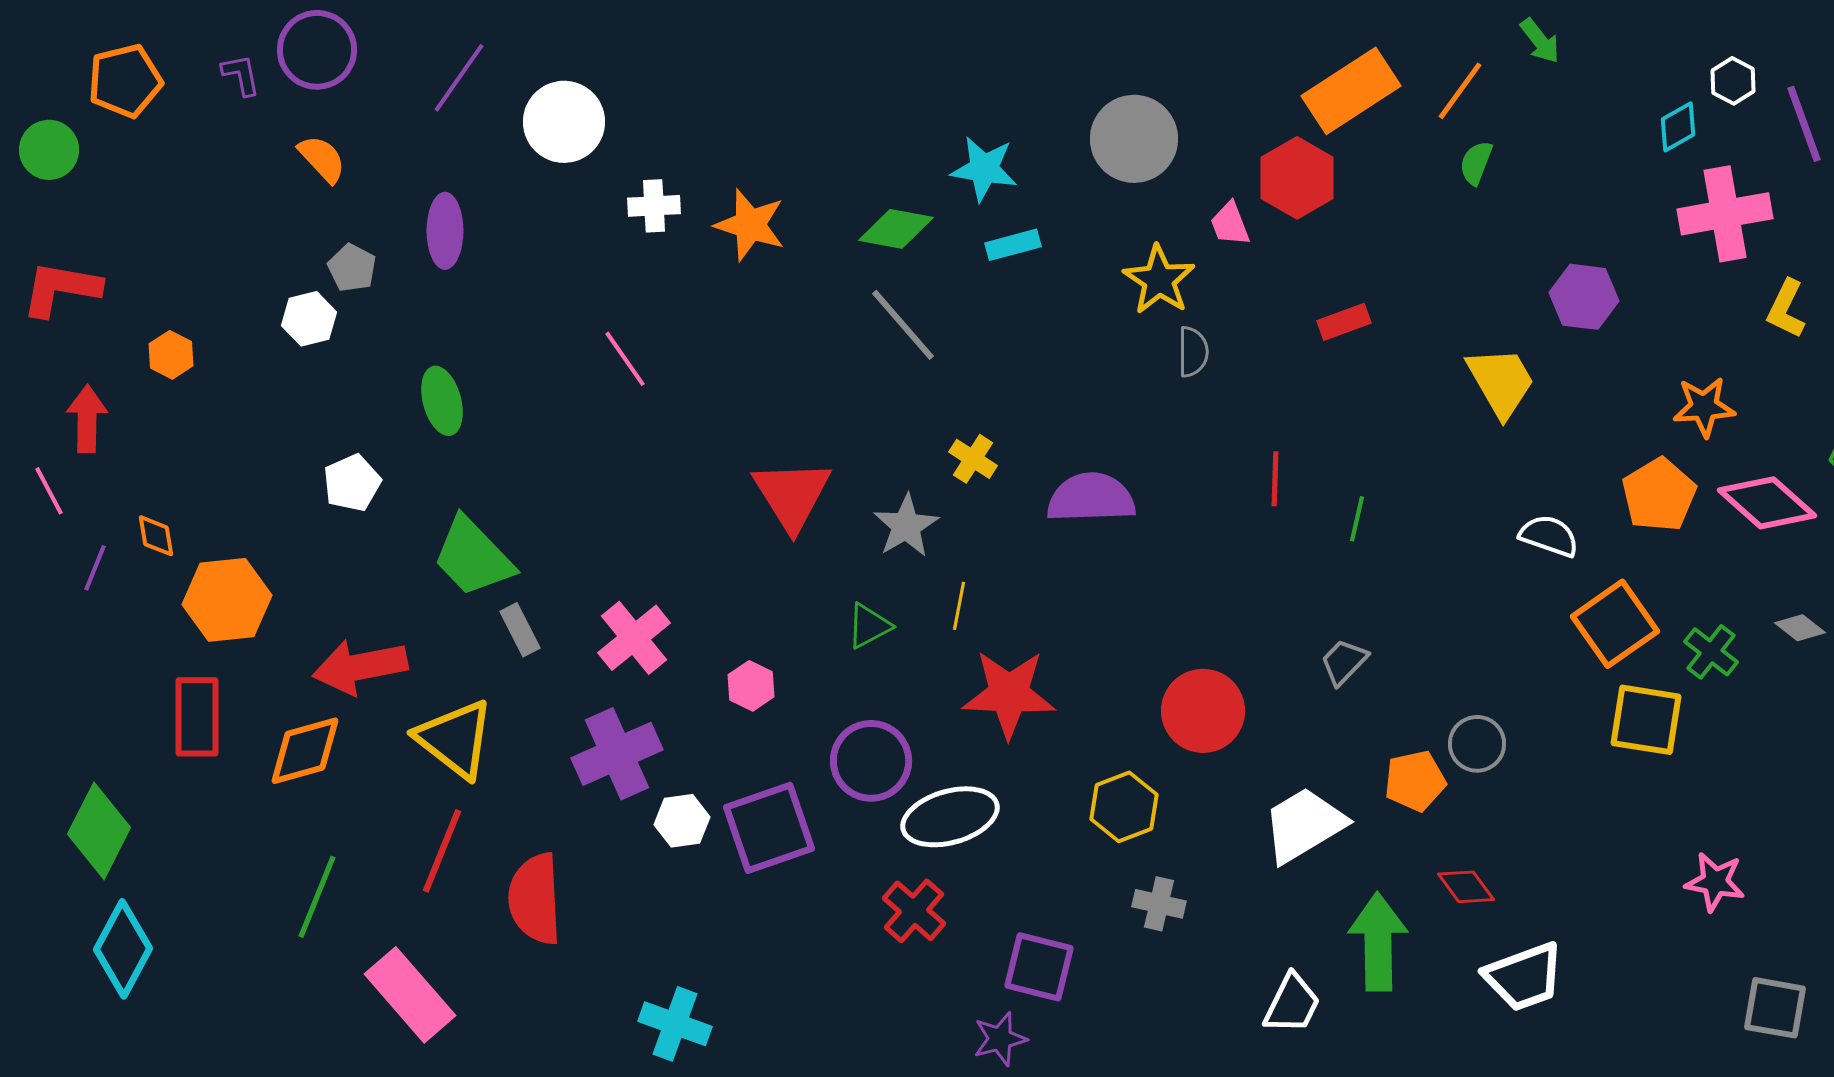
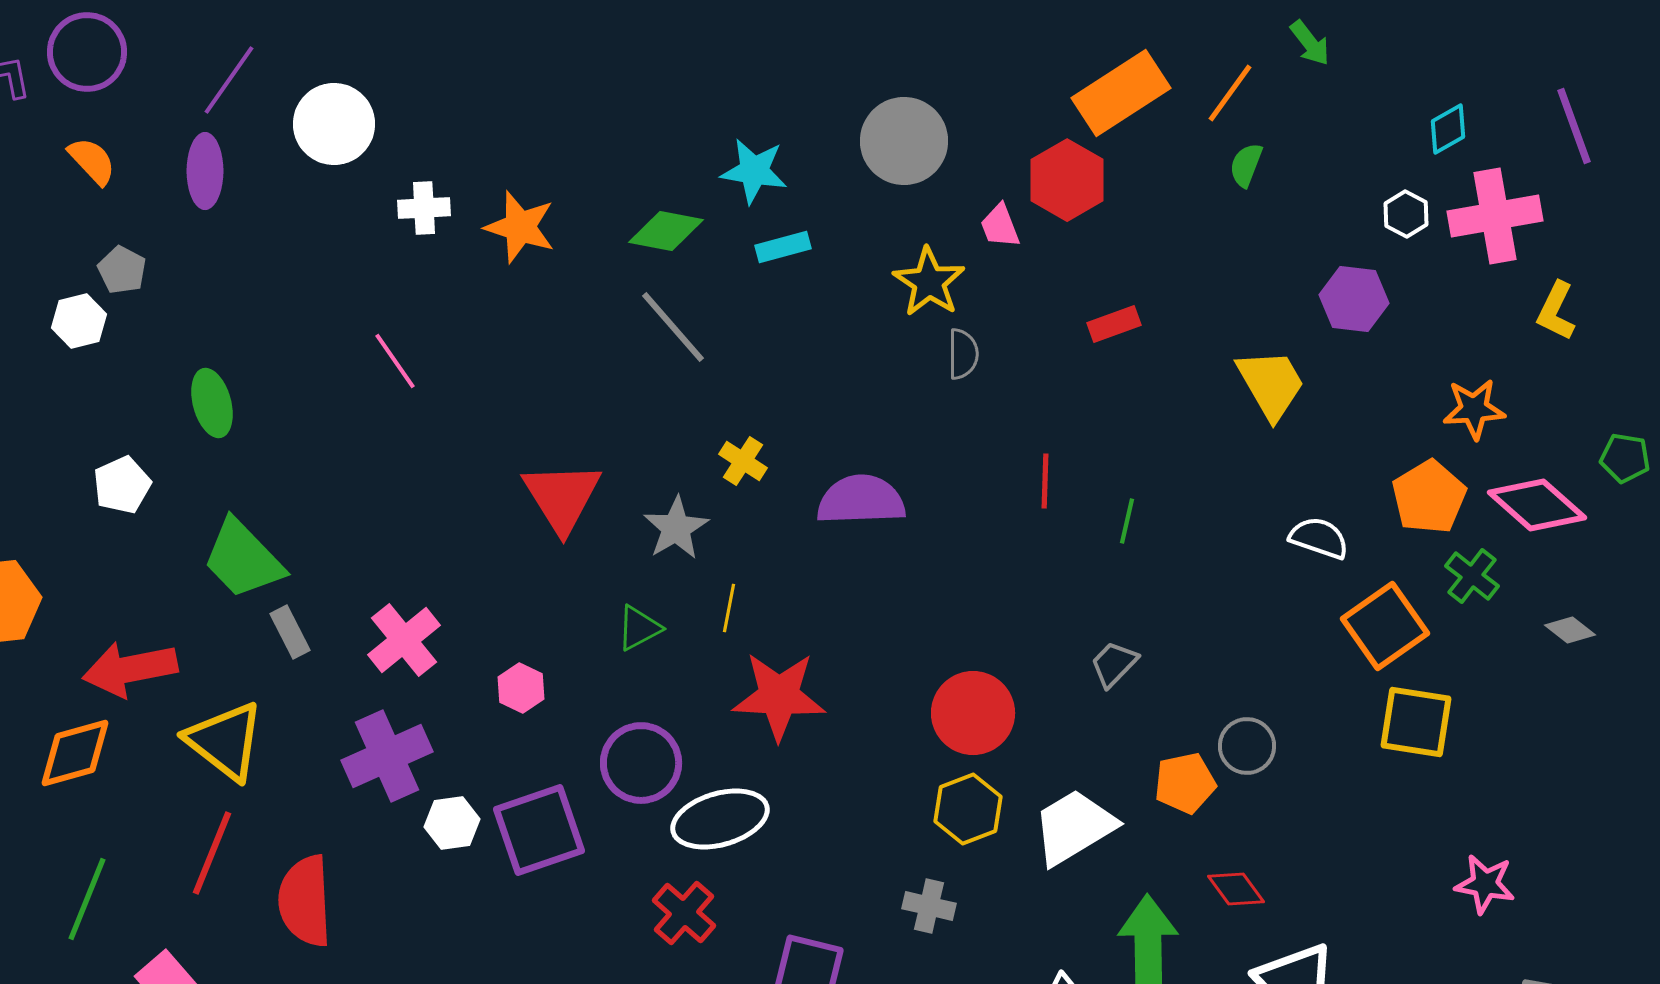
white hexagon: (1733, 81) -> (1406, 214), moved
purple ellipse: (445, 231) -> (205, 171), moved
green cross: (1711, 652) -> (1472, 576), moved
yellow hexagon: (1124, 807) -> (968, 809), moved

